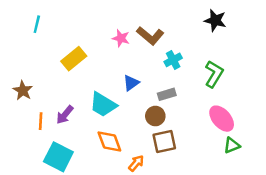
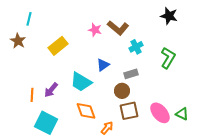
brown star: (23, 91) -> (18, 41), moved
pink ellipse: (222, 119) -> (160, 113), moved
green triangle: (232, 145) -> (182, 114), turned 48

